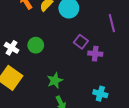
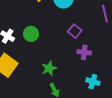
purple cross: (95, 54) -> (84, 52), moved

